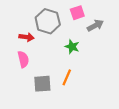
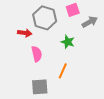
pink semicircle: (23, 59) -> (37, 54), moved
gray square: (42, 84) -> (40, 87), moved

